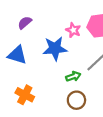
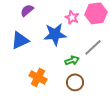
blue triangle: (17, 55) -> (20, 40), turned -42
orange cross: (25, 95) -> (38, 77), moved

